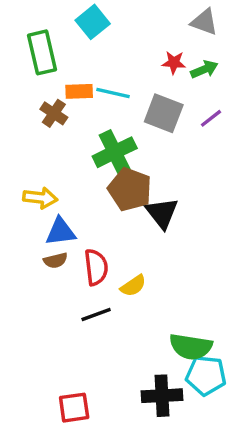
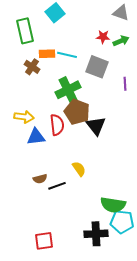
purple line: (211, 118) -> (125, 84), moved, turned -56
brown semicircle: (55, 260) -> (40, 179), moved
red semicircle: (96, 267) -> (57, 125), moved
yellow semicircle: (133, 286) -> (79, 169), turned -91

